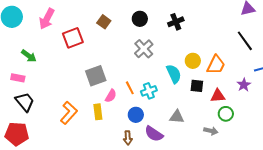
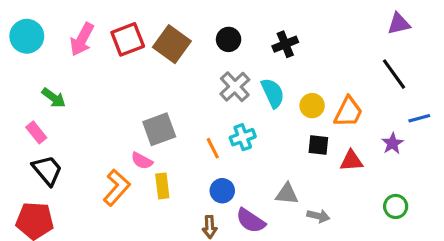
brown square: (104, 22) -> (172, 44), size x1.6
red square: (73, 38) -> (128, 39), moved
cyan semicircle: (174, 74) -> (273, 93), moved
pink rectangle: (18, 78) -> (36, 132), turned 40
cyan cross: (149, 91) -> (243, 137), moved
pink semicircle: (111, 96) -> (142, 161), moved, turned 88
green circle: (226, 114) -> (396, 206), moved
gray arrow: (211, 131) -> (318, 216), moved

